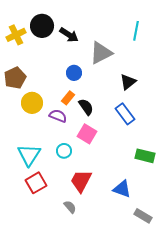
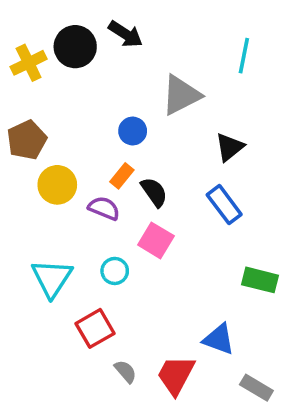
black arrow: (69, 35) -> (125, 34), moved
red trapezoid: (81, 181) -> (176, 375), moved
red square: (36, 183) -> (95, 328), moved

